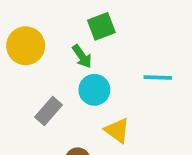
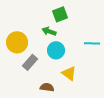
yellow circle: (26, 46) -> (17, 42), moved
green arrow: (82, 56) -> (49, 31), turned 144

